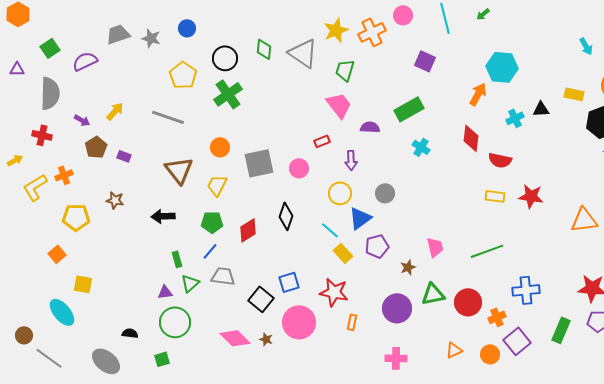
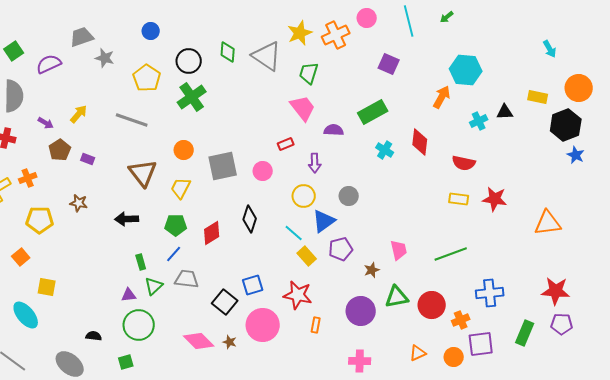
gray star: (151, 38) -> (105, 58), moved
red diamond: (471, 138) -> (420, 142), moved
purple square: (517, 341) -> (481, 344), turned 32

